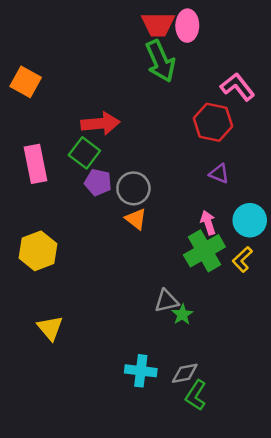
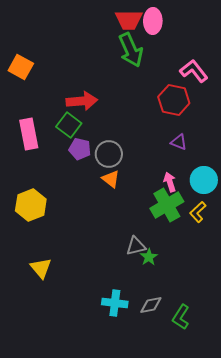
green L-shape: (196, 395) -> (181, 317), moved

